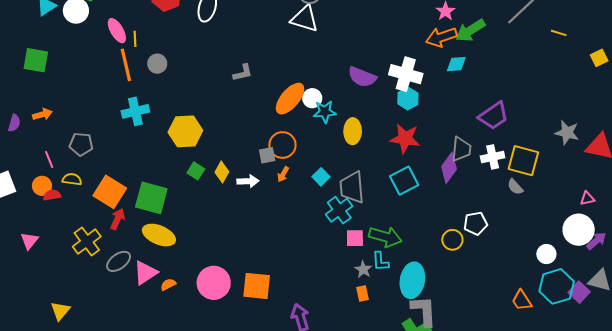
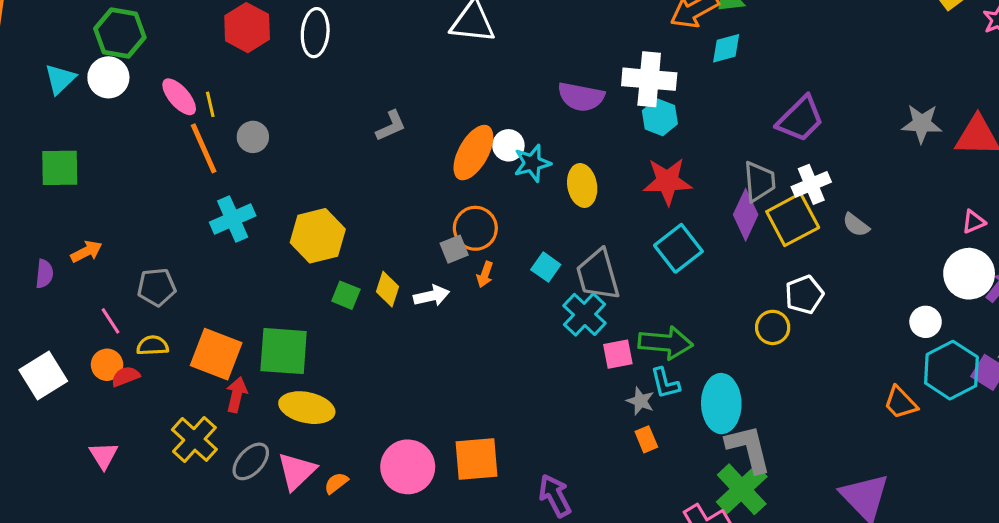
yellow square: (523, 161) -> (793, 220), moved, turned -32

